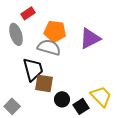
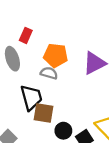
red rectangle: (28, 13) -> (26, 35), turned -32
gray semicircle: (49, 47) -> (49, 73), size x0.7

